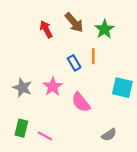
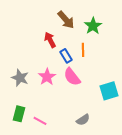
red arrow: (46, 29) -> (50, 40), moved
cyan square: (122, 88) -> (109, 91), moved, turned -30
pink semicircle: (81, 102) -> (72, 77), moved
gray semicircle: (109, 135) -> (83, 120), moved

